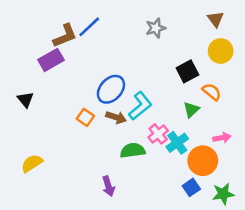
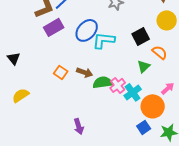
purple rectangle: (51, 60) -> (54, 27), moved
blue ellipse: (111, 89) -> (87, 30), moved
cyan L-shape: (140, 106) -> (104, 40), moved, turned -135
pink arrow: (222, 138) -> (168, 88), turned -32
green semicircle: (133, 150) -> (103, 82), moved
yellow semicircle: (32, 163) -> (21, 95), moved

